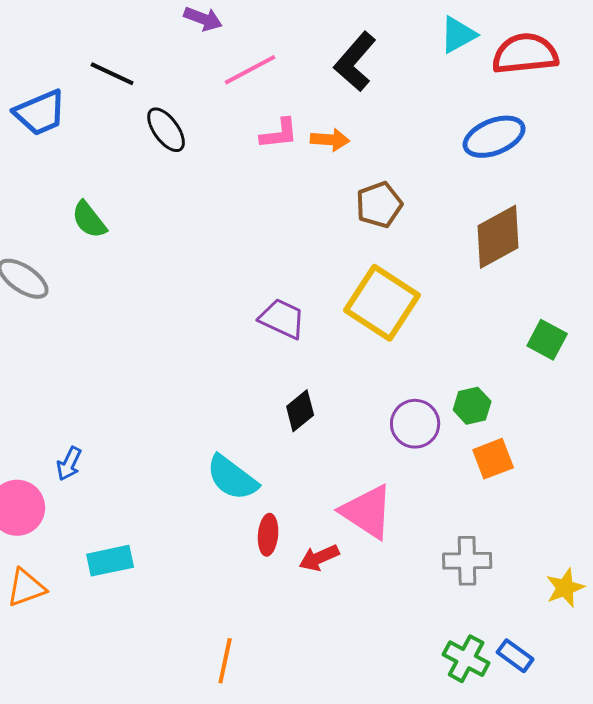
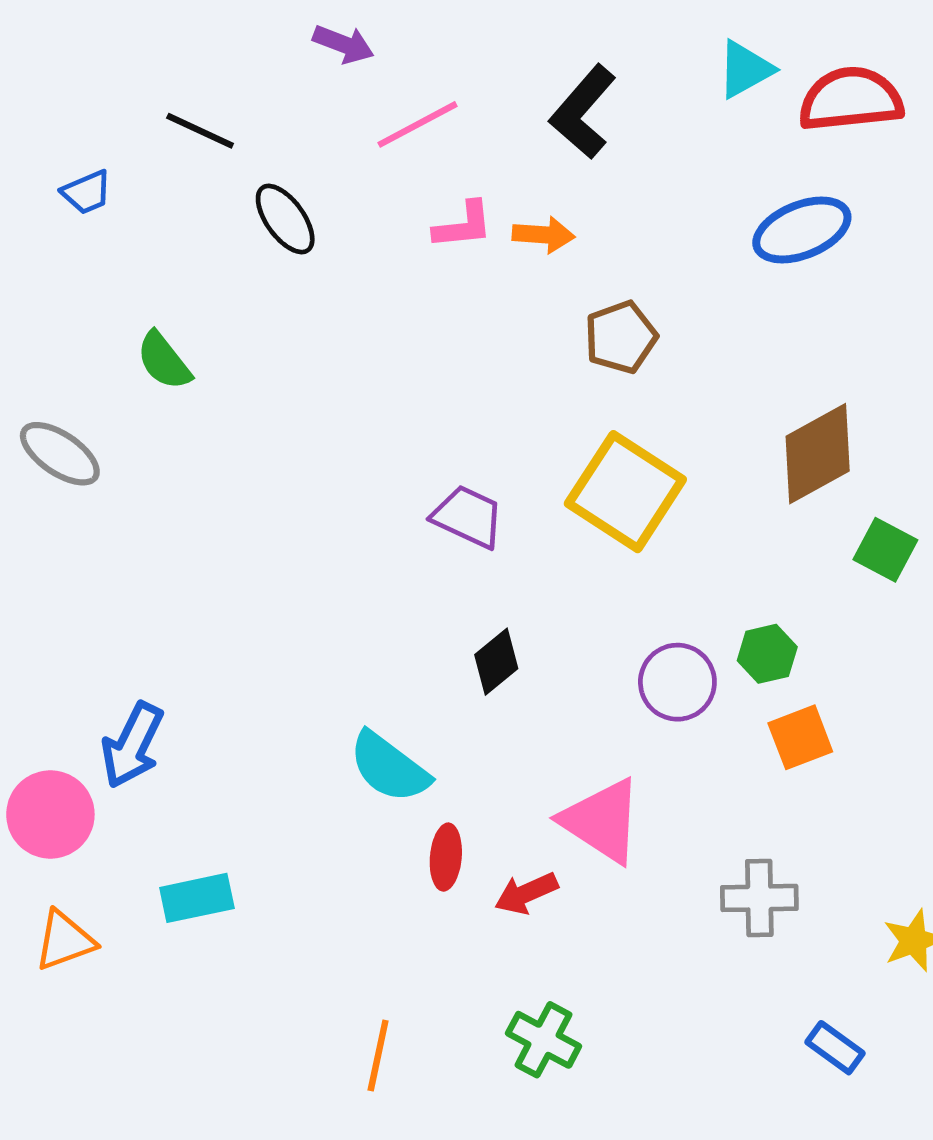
blue trapezoid: (40, 113) -> (87, 192), size x0.6
brown diamond: (498, 237) -> (818, 454), moved
blue arrow: (69, 464) -> (132, 745), size x1.6
green cross: (466, 659) -> (544, 1040), moved

